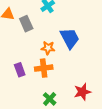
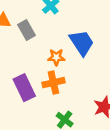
purple rectangle: (20, 70) -> (24, 88), size x1.5

